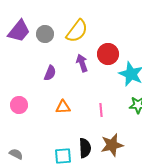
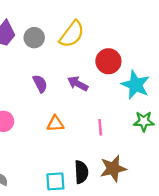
purple arrow: (82, 63) -> (78, 84), moved, turned -42
purple semicircle: (50, 73) -> (40, 84), turned -49

